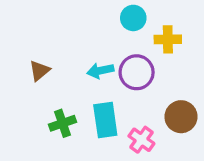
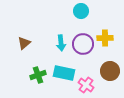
yellow cross: (168, 39) -> (105, 38), moved
cyan arrow: (100, 71) -> (61, 43), turned -84
cyan rectangle: (105, 120) -> (64, 73), turned -70

